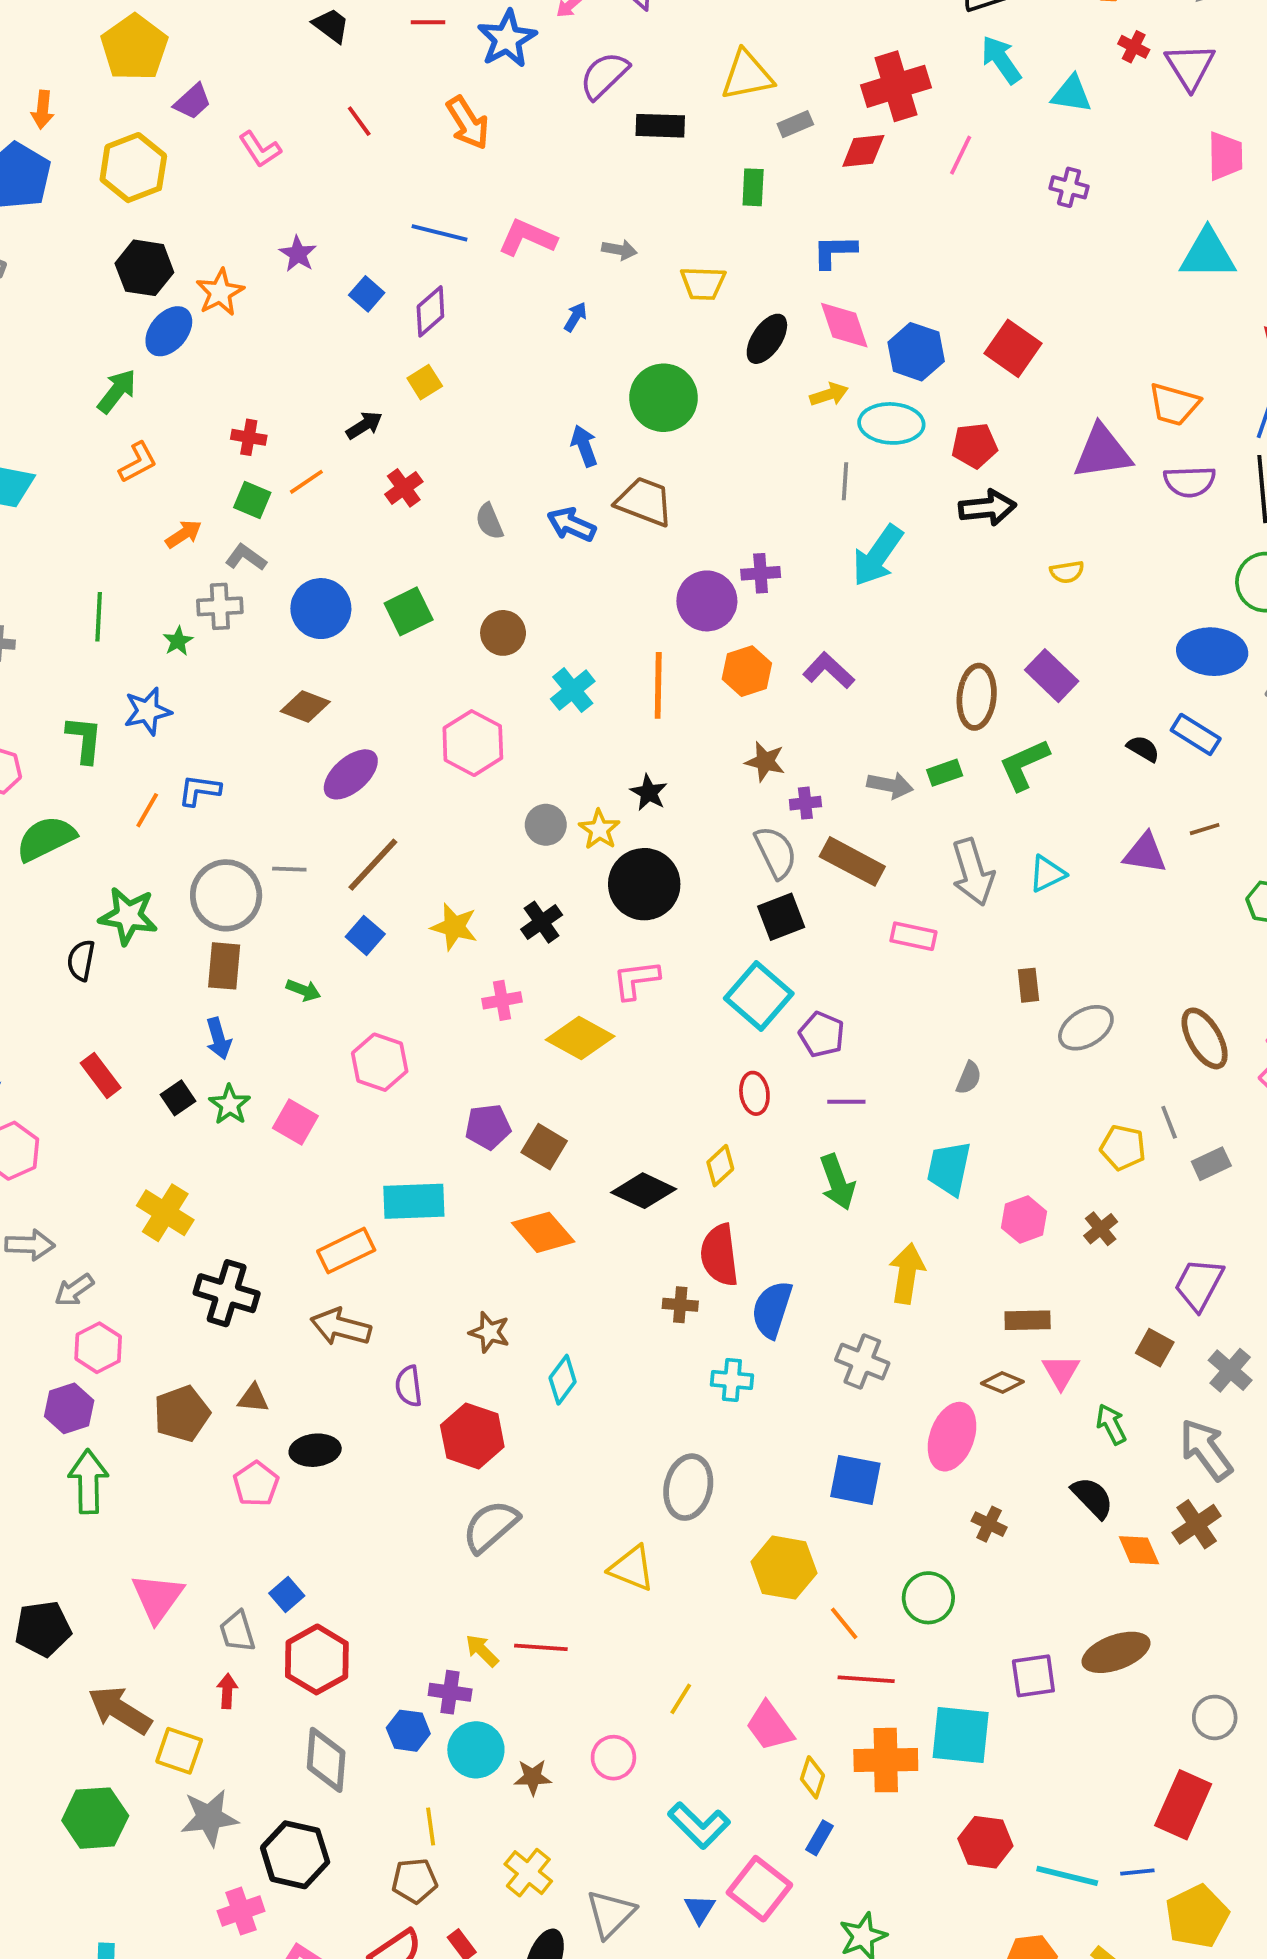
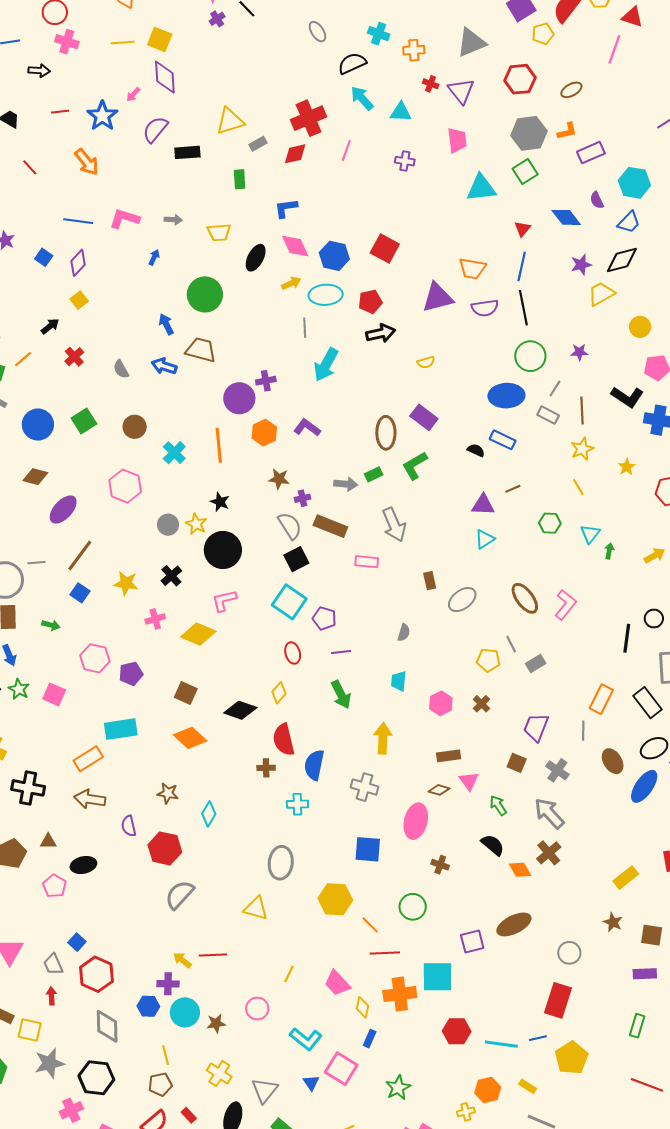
pink trapezoid: (1225, 156) -> (457, 140), moved
cyan triangle: (1047, 874) -> (485, 539), moved
purple pentagon: (488, 1127) -> (131, 674), moved
cyan trapezoid: (949, 1168) -> (399, 681), size x0.7

